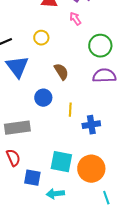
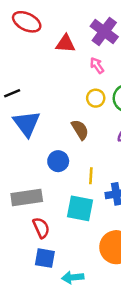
yellow circle: (41, 38) -> (96, 98), moved
red semicircle: (13, 158) -> (41, 228), moved
cyan square: (61, 162) -> (80, 208), moved

